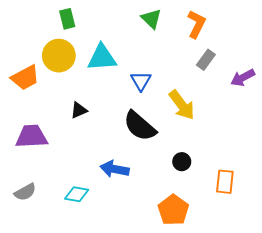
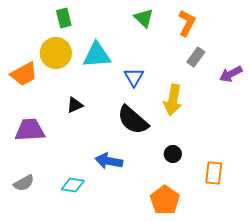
yellow arrow: (182, 105) -> (173, 100), turned 48

